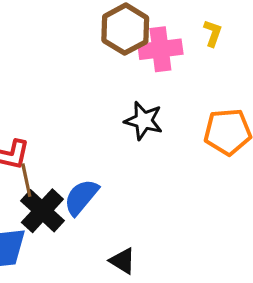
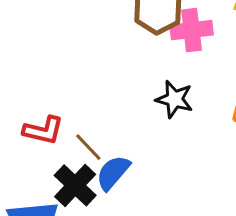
brown line: (26, 180) -> (88, 147), moved, turned -32

